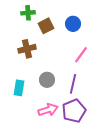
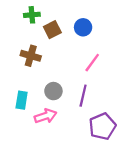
brown cross: (27, 49) -> (31, 56), turned 30
pink arrow: (48, 110) -> (45, 116), moved
purple pentagon: (74, 111) -> (102, 126), moved

